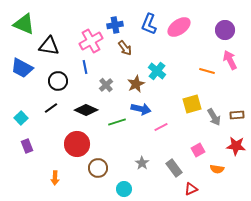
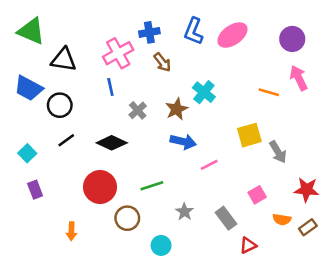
black circle: (58, 81) -> (60, 105), moved
brown rectangle: (237, 115) -> (308, 227), moved, turned -32
green line: (117, 122) -> (152, 186), moved

